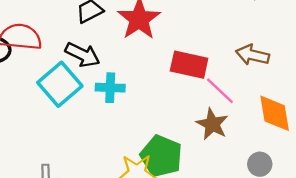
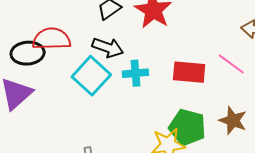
red rectangle: (189, 65) -> (189, 72), moved
brown star: (212, 124) -> (233, 120), moved

